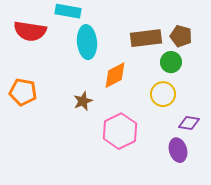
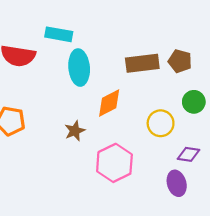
green circle: (171, 62) -> (194, 102), moved

